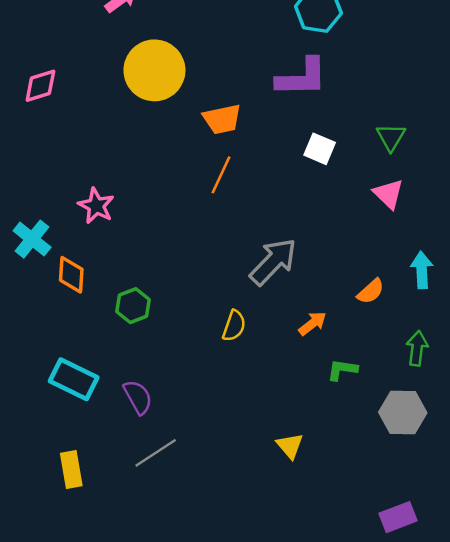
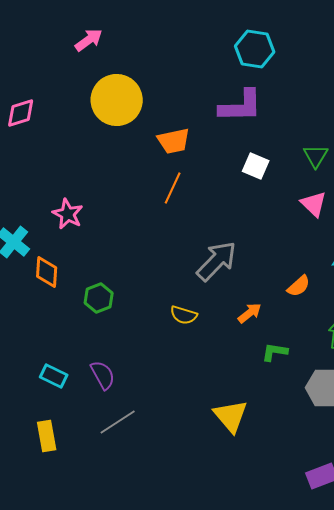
yellow semicircle: (234, 326) -> (184, 315), turned 88
cyan rectangle: (74, 379) -> (54, 376), moved, size x0.7
yellow triangle: (290, 446) -> (231, 416), size x1.5

